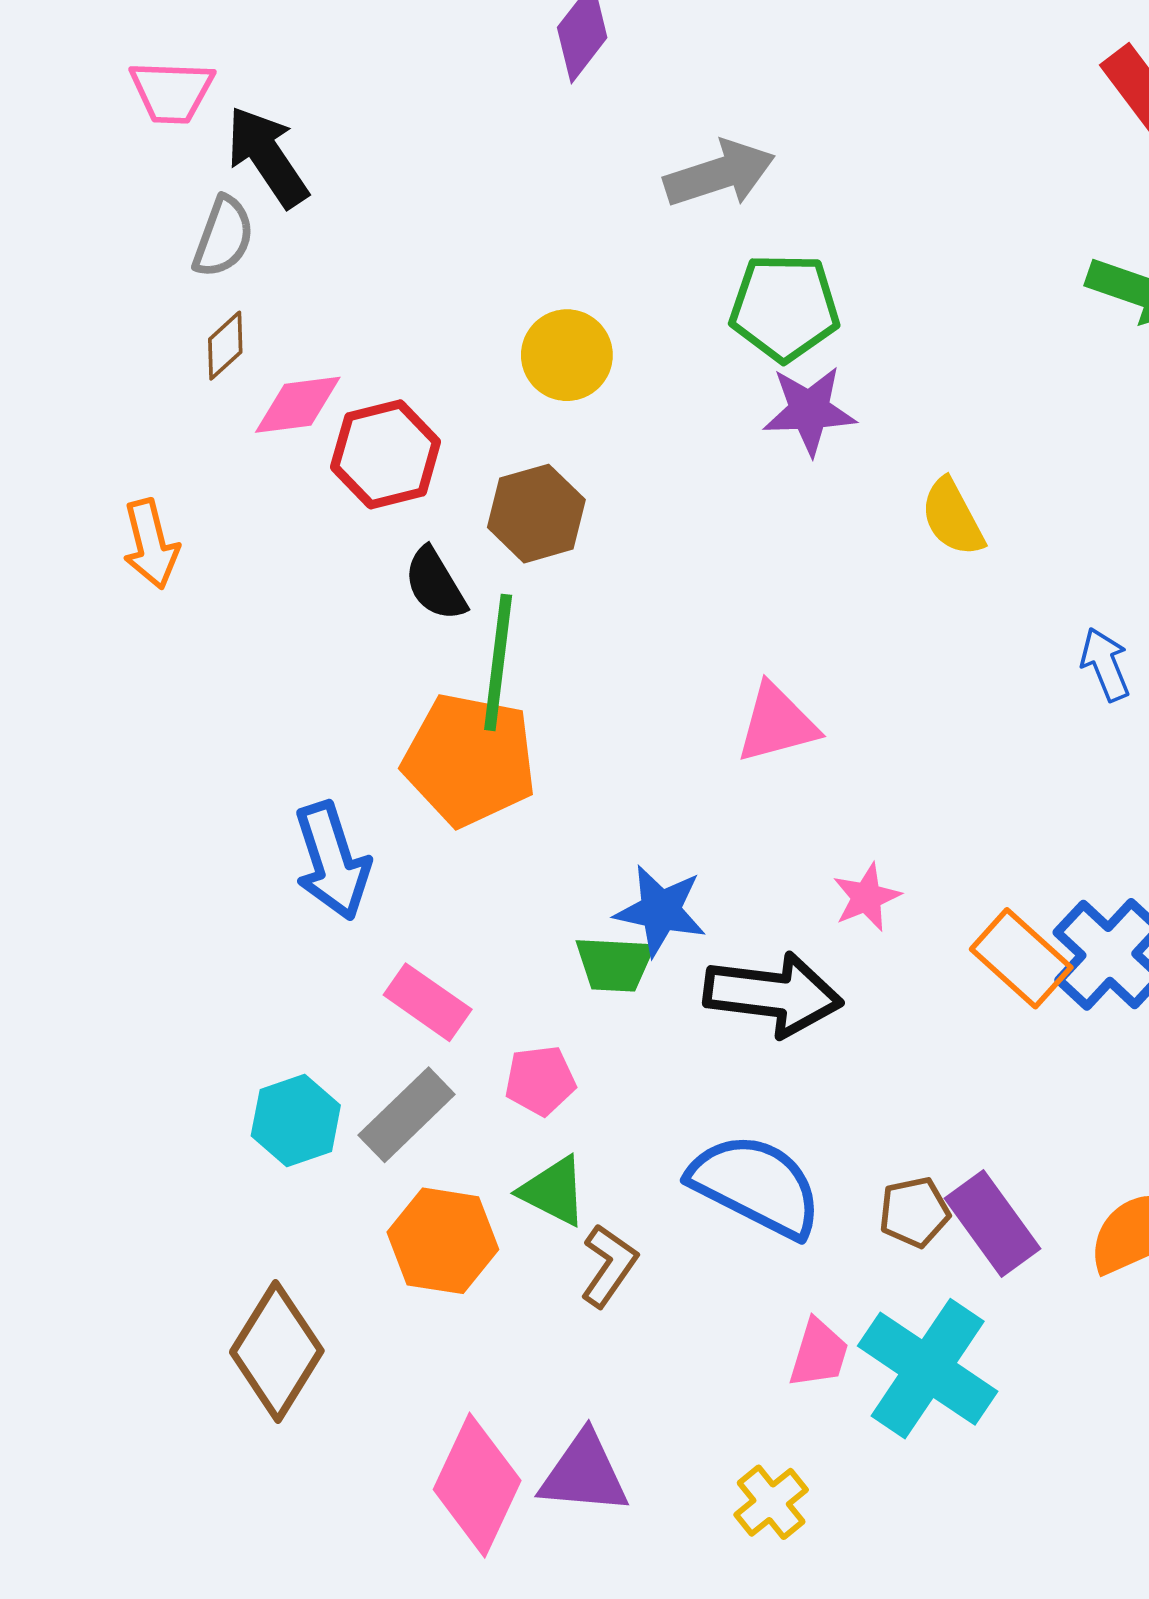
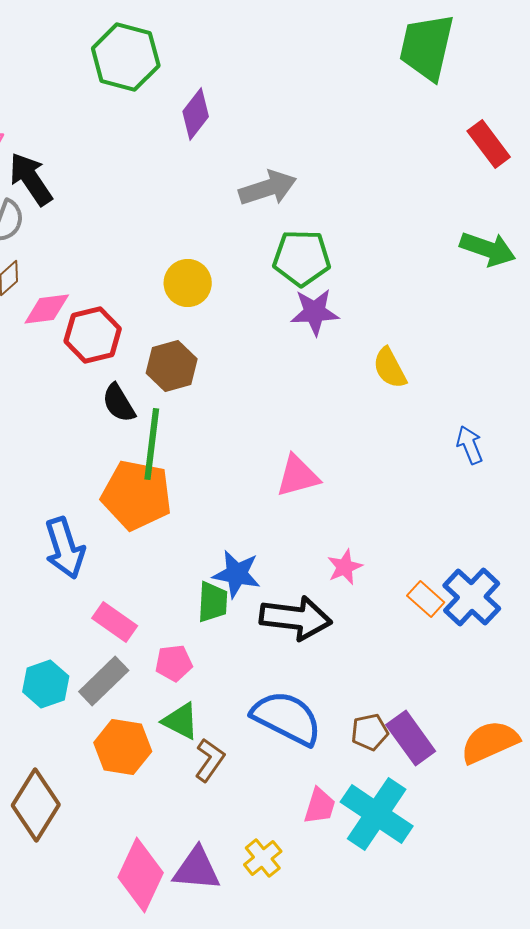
orange rectangle: (1021, 958) -> (426, 599), size x0.7
green trapezoid: (615, 964) -> (213, 602), turned -90
yellow cross: (771, 1502) -> (263, 858), moved

